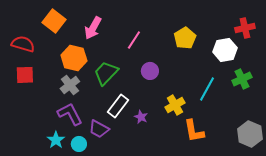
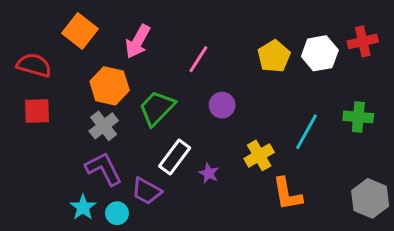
white hexagon: (225, 50) -> (320, 53), moved
green cross: (242, 79) -> (358, 117), turned 30

